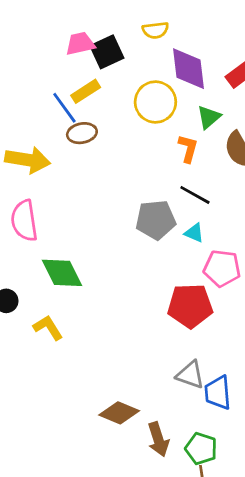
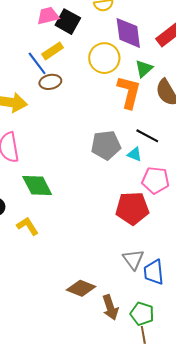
black square: (107, 52) -> (68, 22), turned -35
orange L-shape: (188, 149) -> (129, 92), size x1.6
black line: (195, 195) -> (147, 136), moved
gray triangle: (190, 375) -> (133, 259), turned 35

